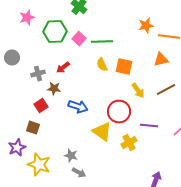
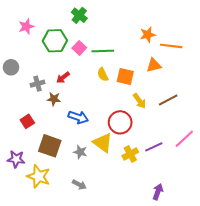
orange triangle: (161, 60) -> (154, 65), moved
red square: (41, 106) -> (27, 121), moved
purple line: (149, 126) -> (154, 147), moved, turned -30
brown square: (33, 128) -> (50, 146), moved, size x1.6
purple star: (17, 148) -> (16, 159), turned 30
gray star: (71, 156) -> (80, 152), moved

